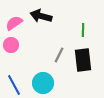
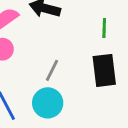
gray line: (59, 55) -> (52, 70), moved

